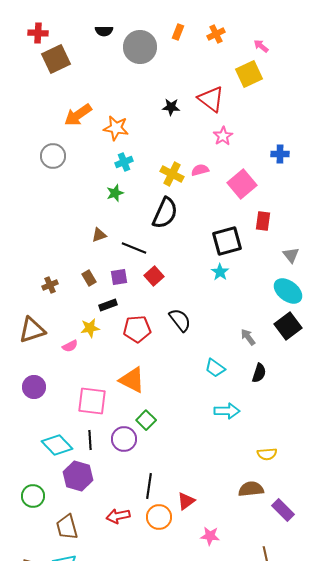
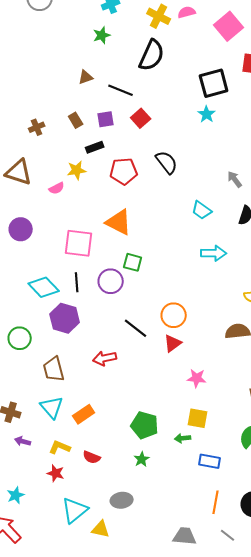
brown triangle: (32, 330) -> (19, 172), turned 36
green square: (146, 420) -> (133, 262), turned -30
black line: (149, 486) -> (136, 328), turned -60
orange circle: (159, 517) -> (174, 315), moved

